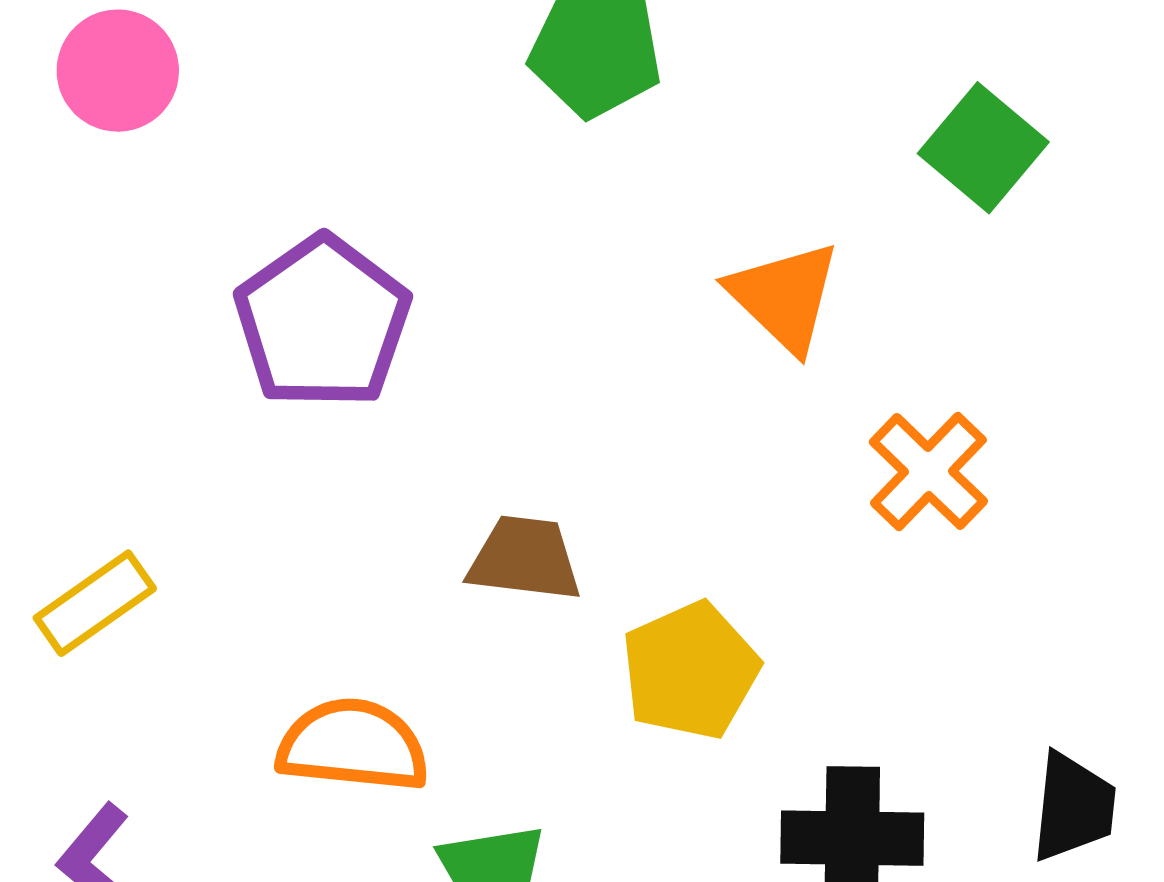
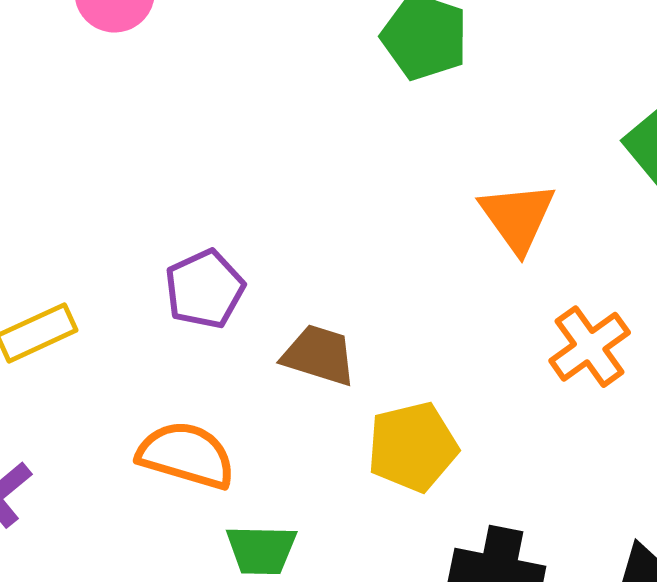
purple pentagon: (323, 322) -> (205, 289), moved, size x0.7

